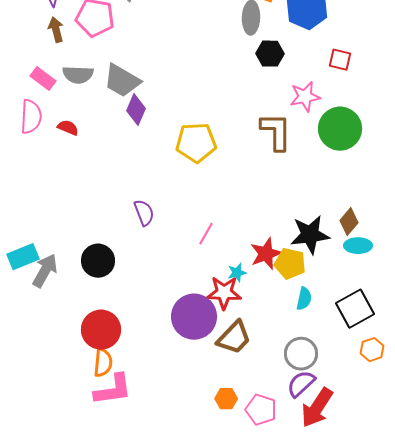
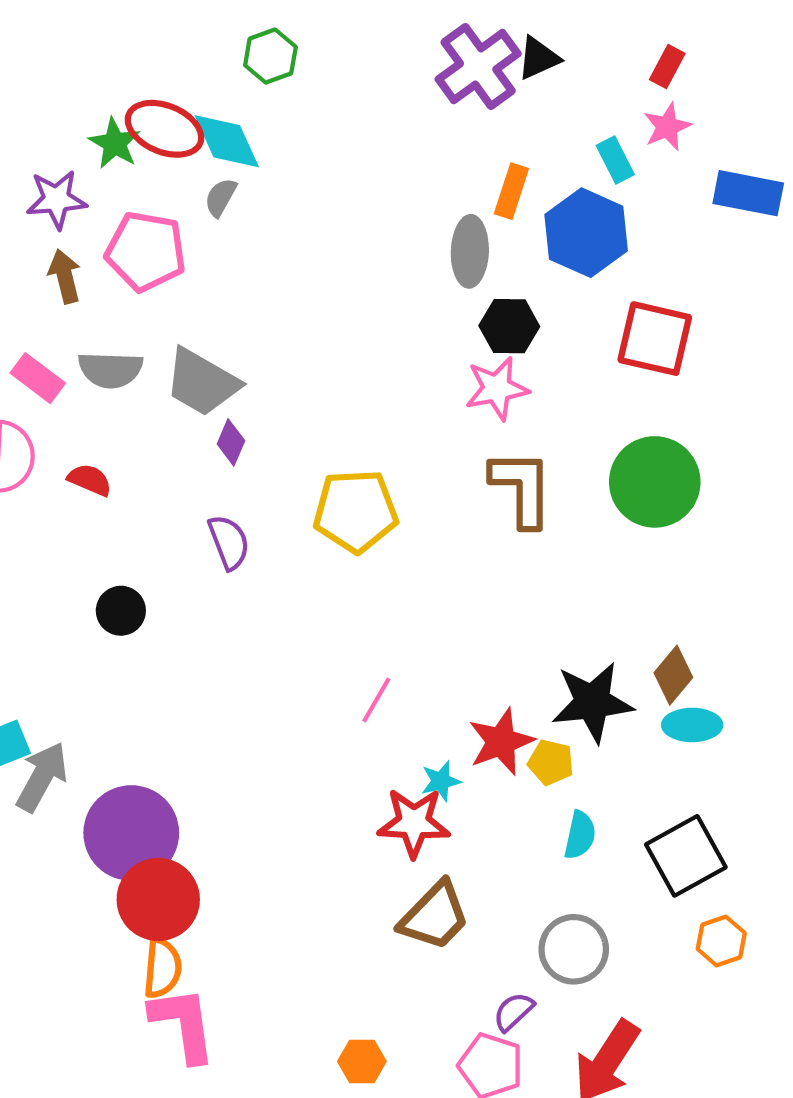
red square: (340, 60) -> (655, 339), size x1.6
pink star: (305, 97) -> (497, 388), moved
purple diamond: (136, 110) -> (231, 442), size x0.7
purple semicircle: (144, 213) -> (229, 542), moved
black circle: (98, 261) -> (121, 611), moved, size x0.7
yellow pentagon: (290, 264) -> (551, 762), size x0.7
purple circle: (194, 317) -> (131, 833), moved
purple semicircle: (301, 384) -> (513, 1012), moved, size x0.7
pink L-shape: (113, 390) -> (183, 1024), turned -90
orange hexagon: (226, 399) -> (362, 1061), moved

